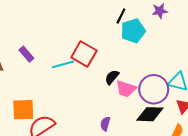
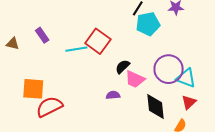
purple circle: (154, 89) -> (169, 69), moved
black diamond: (150, 114) -> (155, 106), turned 76
purple semicircle: (105, 124) -> (113, 95), moved, turned 64

